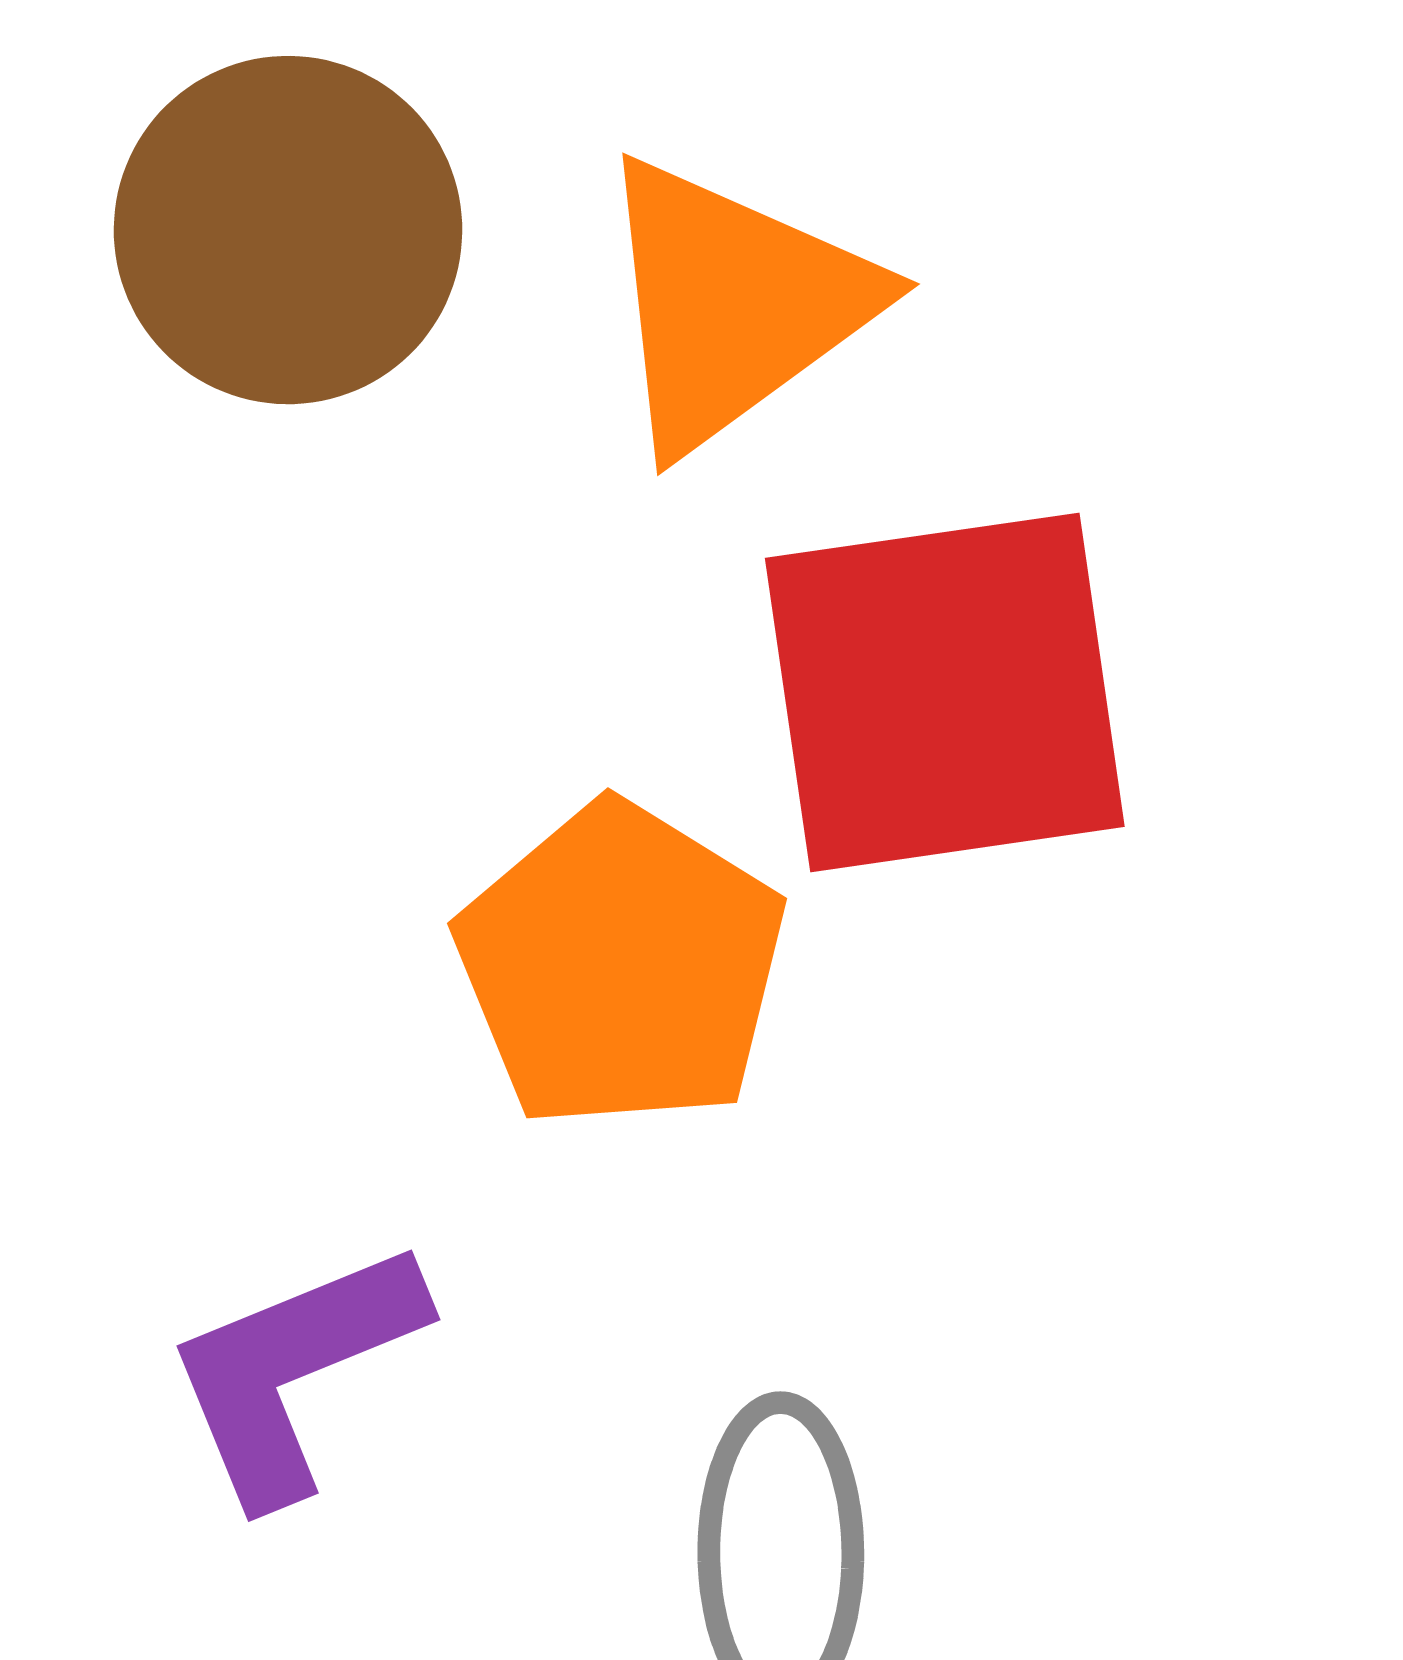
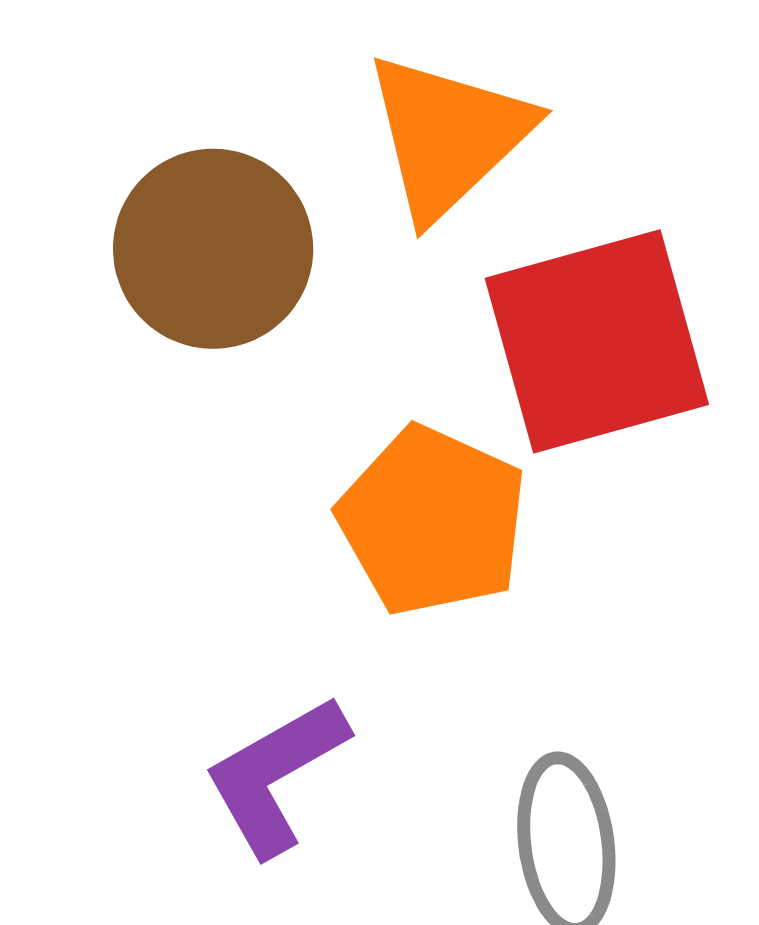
brown circle: (288, 230) -> (213, 249), moved

